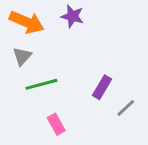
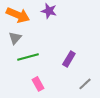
gray line: (126, 108) -> (85, 84), moved

